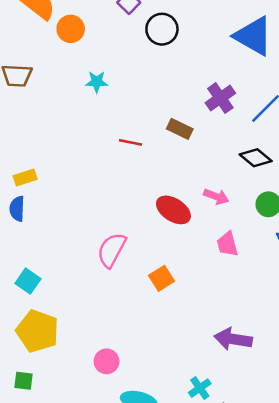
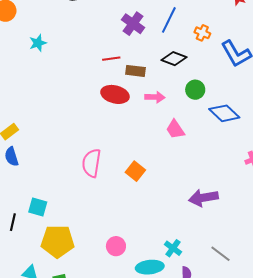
brown rectangle: (180, 129) -> (136, 71), moved
red line: (130, 142) -> (111, 59), moved
red ellipse: (173, 210) -> (115, 94), moved
cyan cross: (200, 388) -> (173, 248), moved

